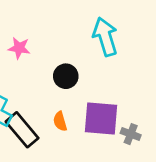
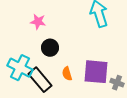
black circle: (66, 76) -> (50, 48), moved

